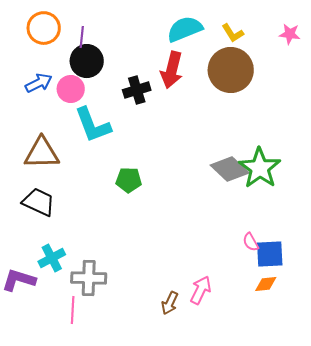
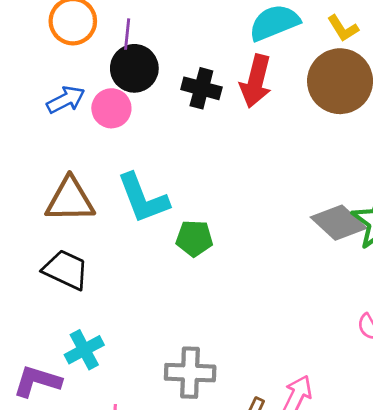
black cross: (137, 90) -> (201, 88), moved, turned 32
cyan L-shape: (93, 125) -> (143, 198), moved
gray cross: (89, 278) -> (190, 373), moved

